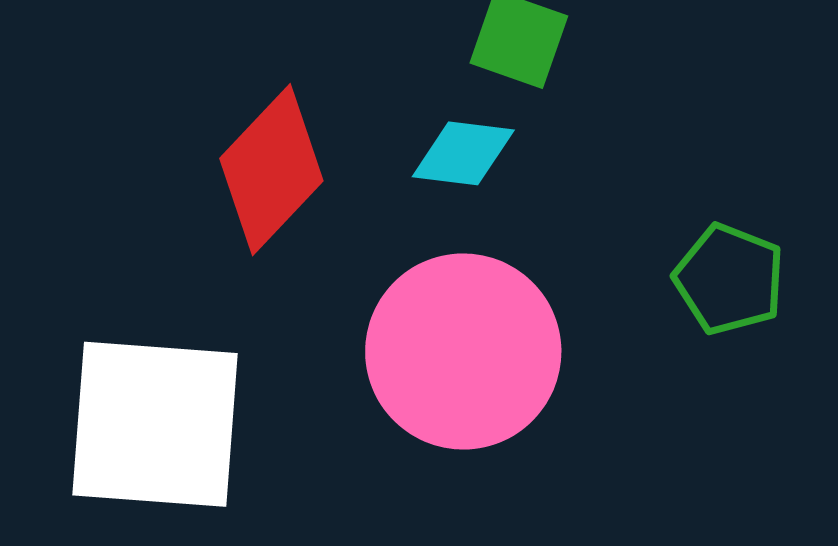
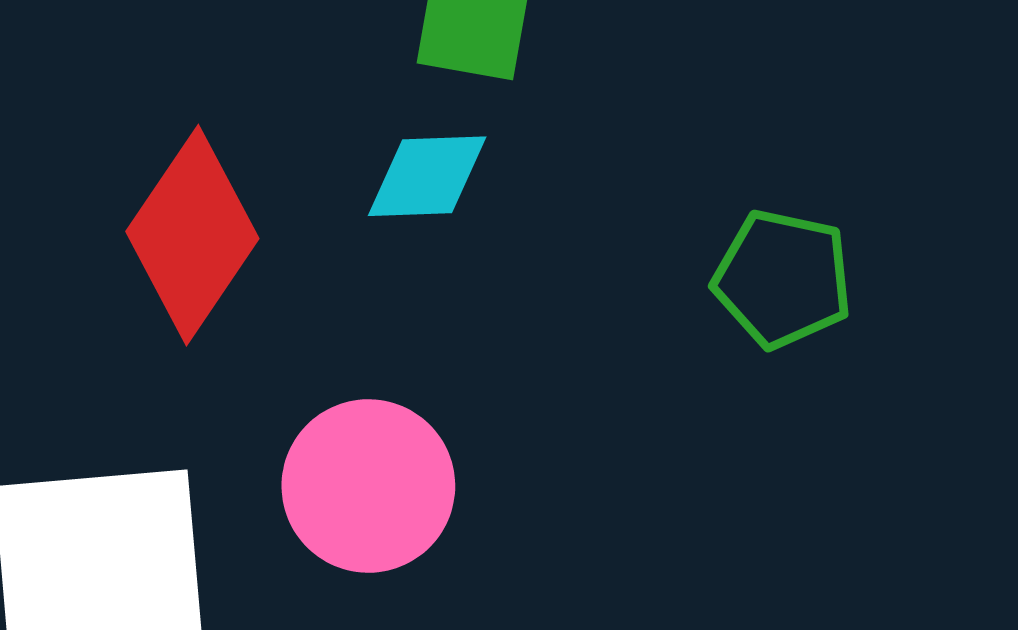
pink circle: (463, 351) -> (368, 486), moved, size x0.7

